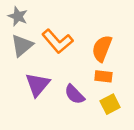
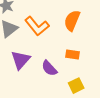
orange semicircle: (102, 48) -> (72, 21), moved
yellow square: (110, 104) -> (76, 86), moved

